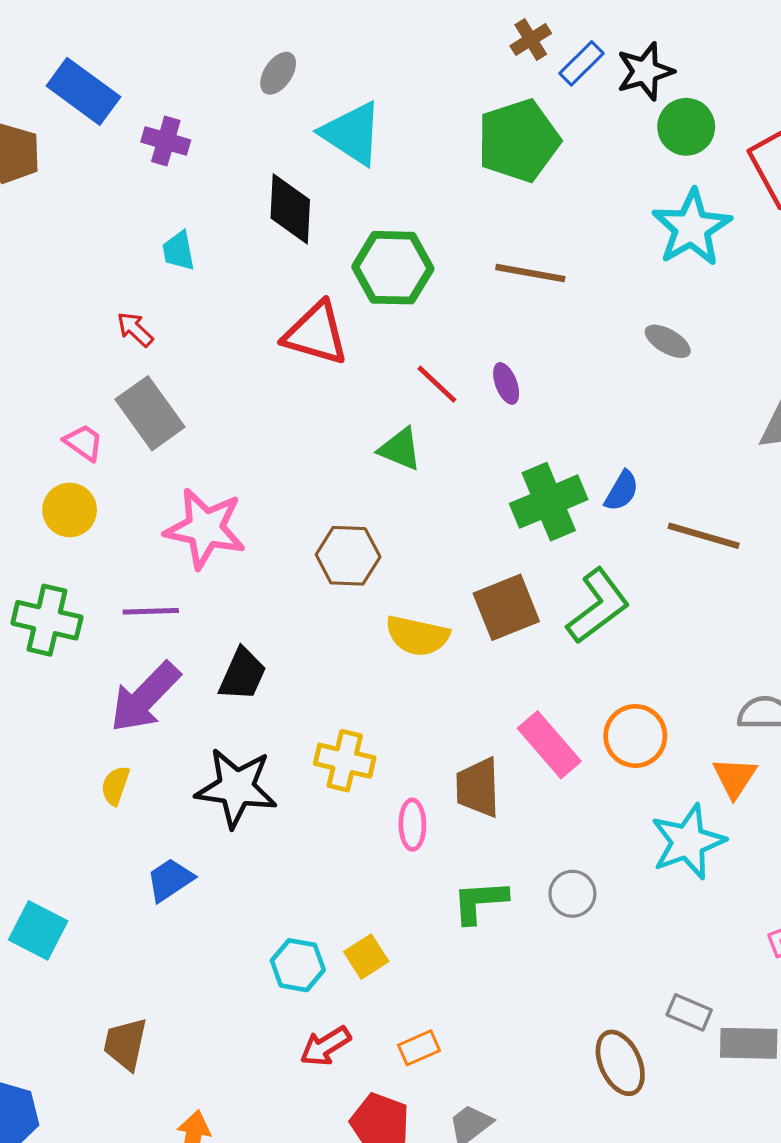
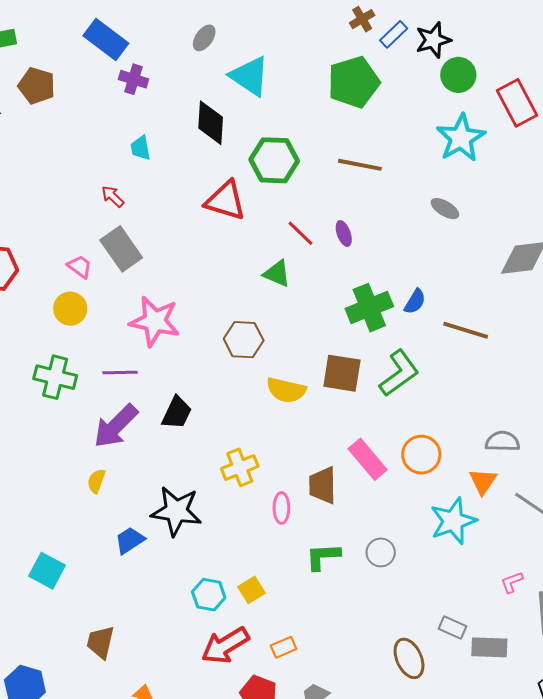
blue rectangle: (83, 91) -> (106, 39), moved
brown square: (506, 607) -> (342, 373), turned 30
yellow cross: (345, 761) -> (240, 467), turned -36
black star: (236, 788) -> (176, 511), moved
red arrow: (325, 1046) -> (225, 645), size x1.5

